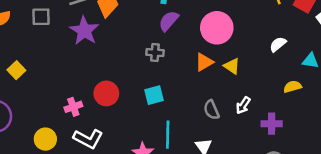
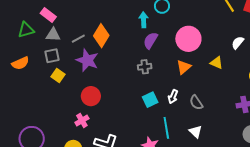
yellow triangle: (232, 66) -> (217, 63), moved
yellow square: (16, 70) -> (58, 76), moved
red circle: (106, 93) -> (91, 96), moved
white arrow: (243, 105) -> (173, 97), moved
pink cross: (73, 107) -> (82, 121), moved

